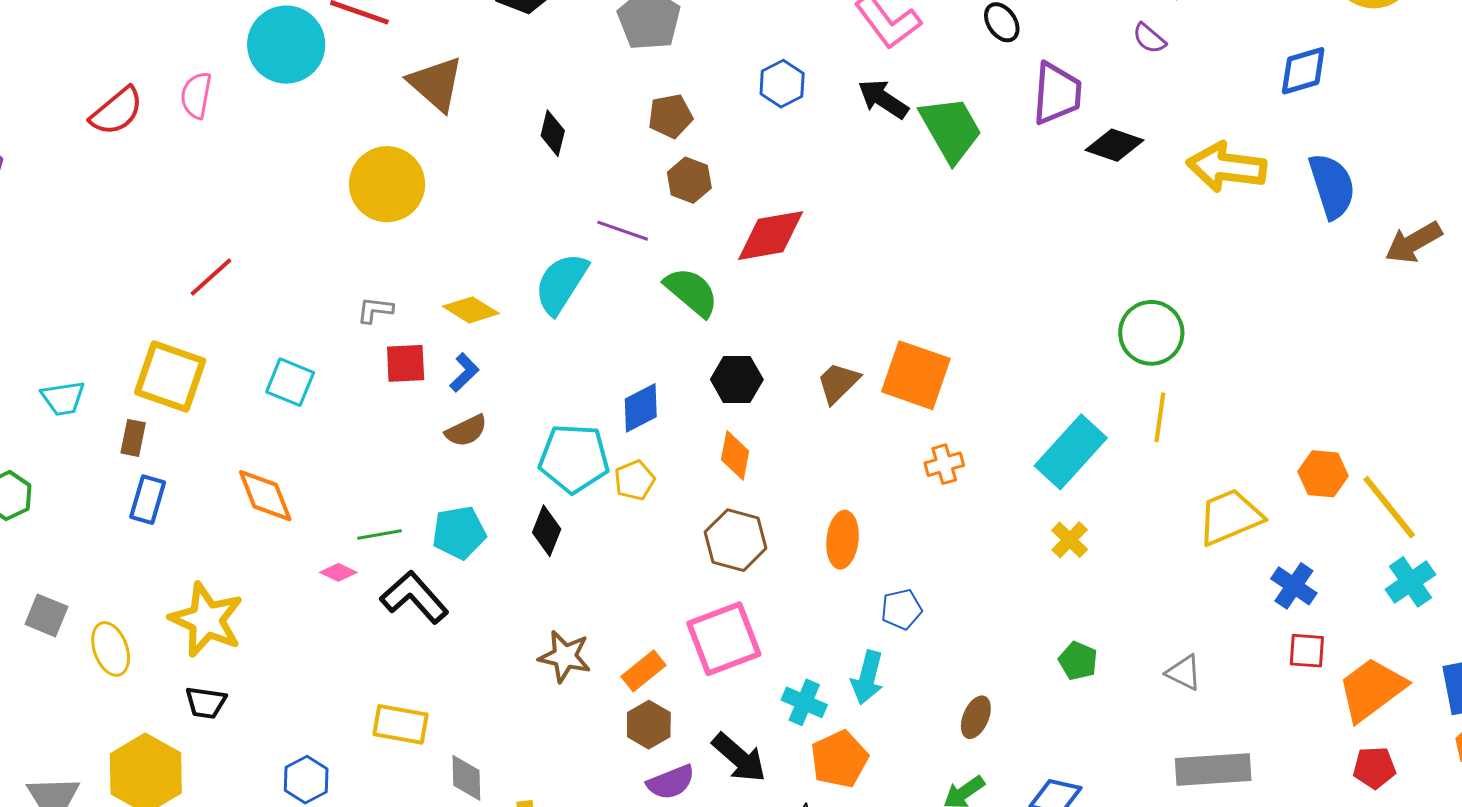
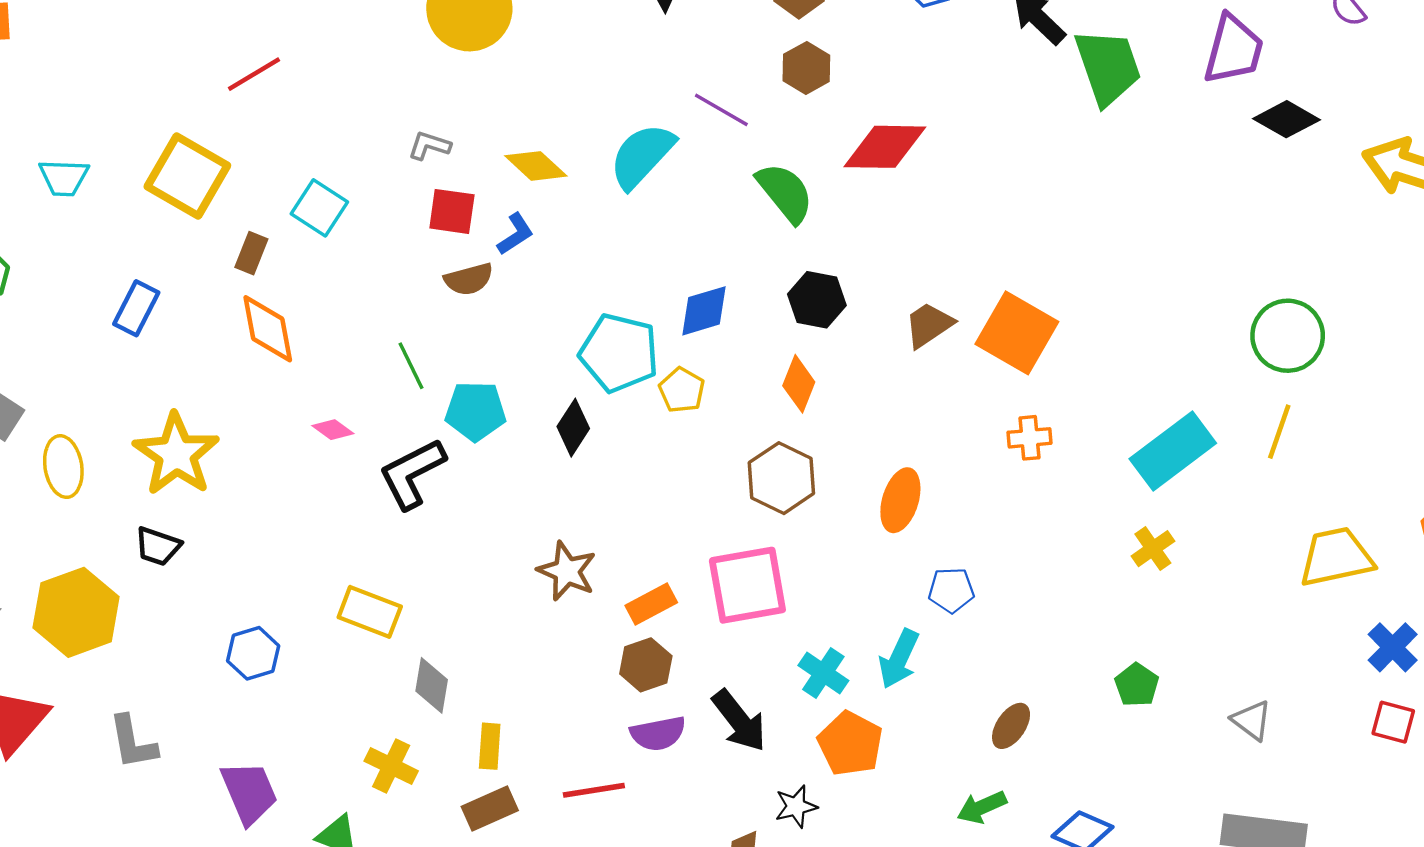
brown semicircle: (466, 431) -> (469, 279), moved
brown rectangle: (133, 438) -> (251, 253), moved
yellow pentagon: (635, 480) -> (682, 390), turned -30
green line: (380, 534) -> (411, 366), moved, turned 63
black L-shape: (414, 597) -> (412, 473), turned -86
orange pentagon: (839, 759) -> (850, 744), turned -30

